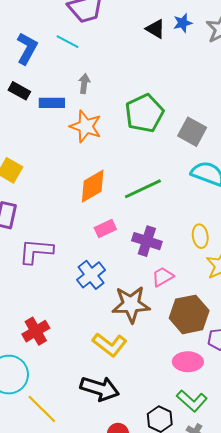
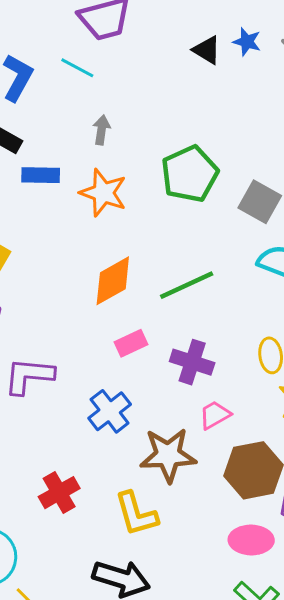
blue star: (183, 23) -> (247, 42), turned 30
blue rectangle: (52, 103) -> (41, 175), moved
red cross: (36, 331) -> (59, 493), moved
yellow L-shape: (110, 345) -> (136, 514), turned 36

